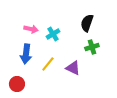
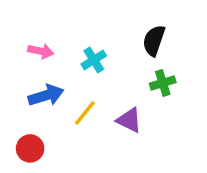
pink arrow: (31, 29) -> (41, 51), moved
blue arrow: (26, 54) -> (46, 95), turned -114

